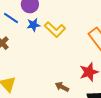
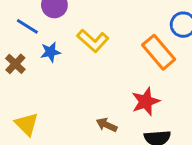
blue star: (33, 25) -> (50, 52), moved

